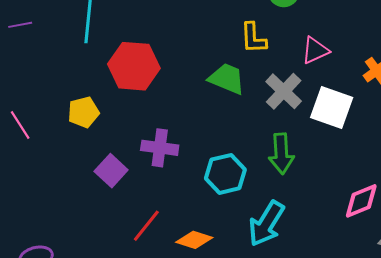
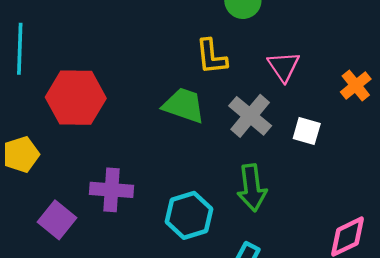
pink triangle: (315, 50) -> (284, 66), turned -36
white square: (332, 108) -> (307, 131), size x0.6

